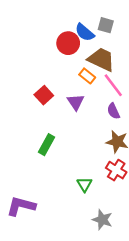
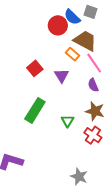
green rectangle: (46, 145) -> (35, 110), size x1.4
green triangle: (84, 184) -> (68, 121), moved

